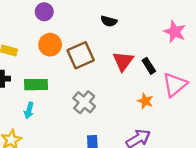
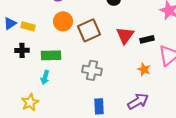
black rectangle: (149, 66) -> (147, 39), turned -72
gray cross: (84, 102) -> (92, 70), turned -30

